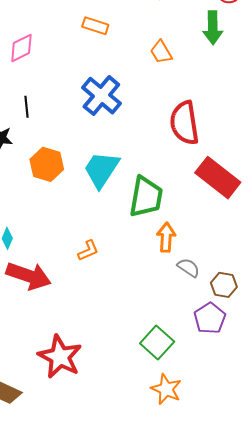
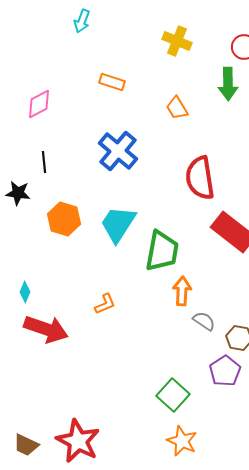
red star: (60, 357) -> (78, 441), moved

